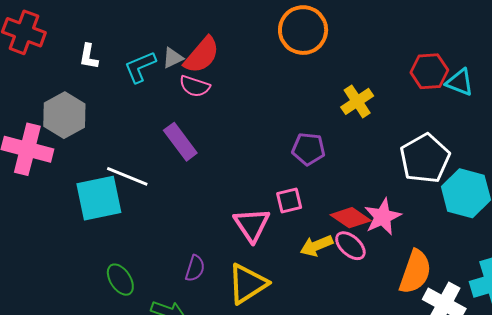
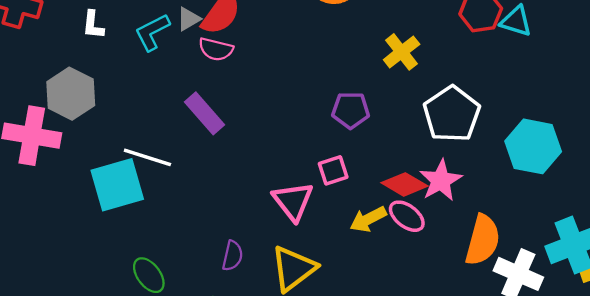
white pentagon: (425, 158) -> (452, 114), moved

